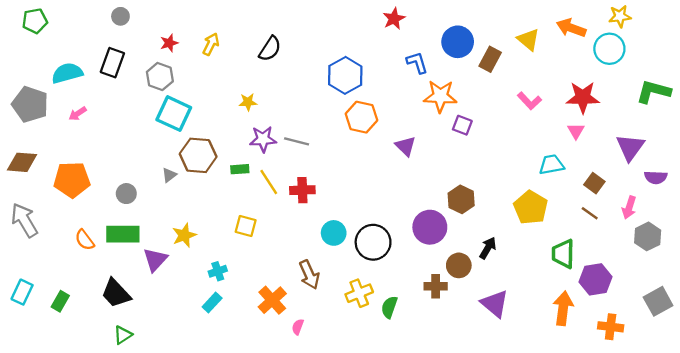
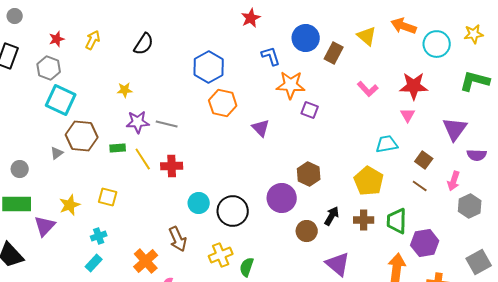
yellow star: (620, 16) -> (474, 34), moved
yellow square: (246, 226) -> (108, 197), moved
brown cross: (436, 286) -> (364, 220), moved

